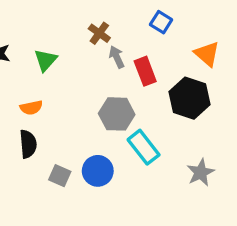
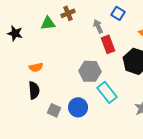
brown cross: (99, 33) -> (68, 13), moved, turned 32
gray arrow: (117, 57) -> (98, 26), moved
green triangle: (46, 60) -> (48, 23), moved, turned 42

